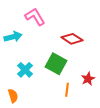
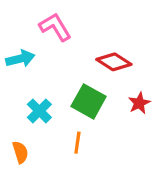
red star: (88, 79) -> (139, 103), moved
orange line: (67, 90) -> (77, 143), moved

